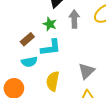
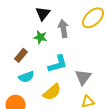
cyan L-shape: (51, 48) -> (58, 64), moved
yellow semicircle: (53, 81) -> (52, 92), turned -132

